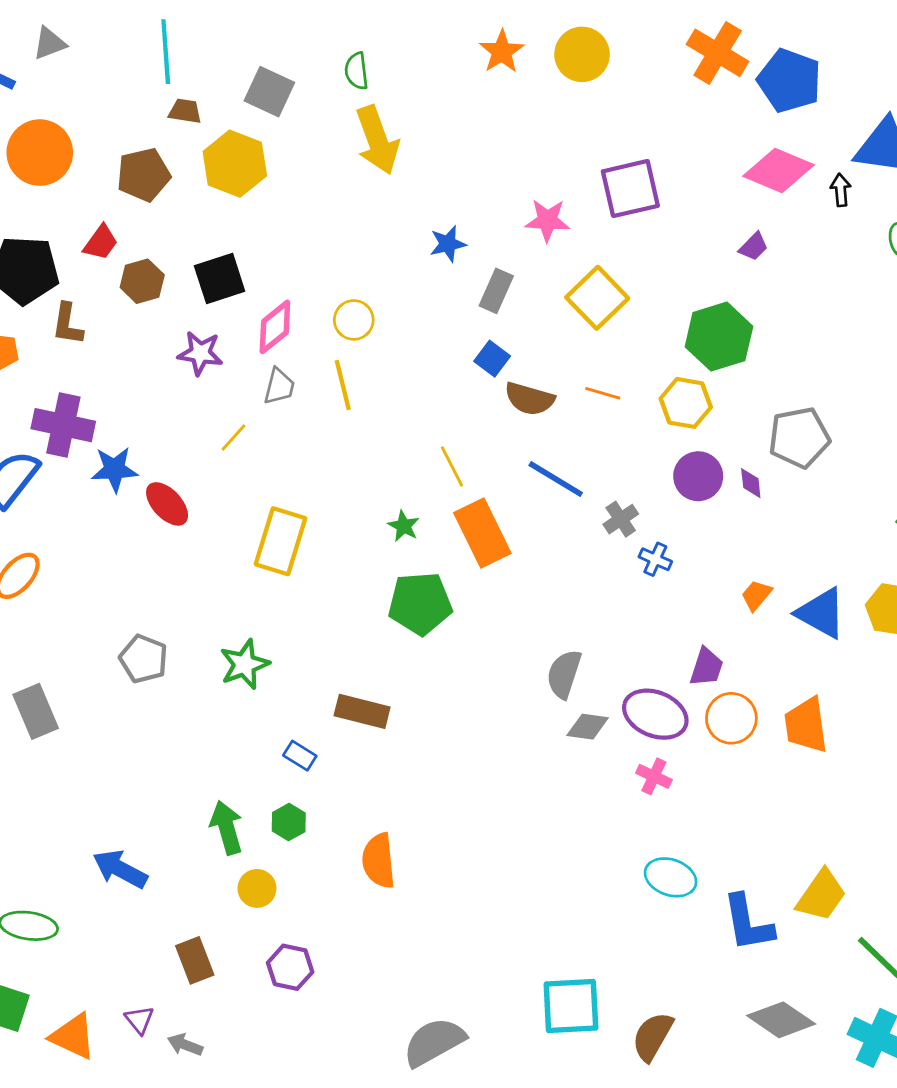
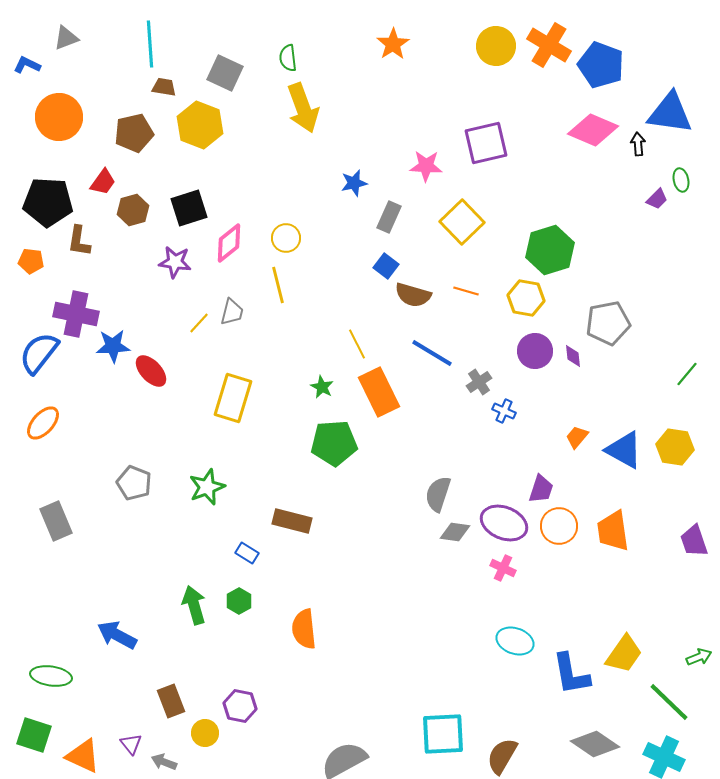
yellow circle: (582, 54) -> (496, 46), moved
purple trapezoid: (754, 247) -> (657, 199), moved
gray trapezoid: (279, 386) -> (232, 312), moved
yellow circle: (257, 888) -> (205, 733), moved

